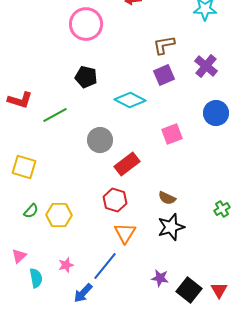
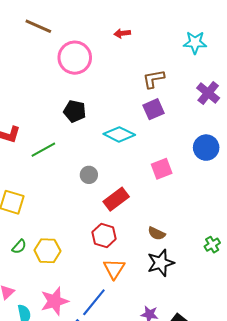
purple cross: (206, 66) -> (208, 93), moved
gray circle: (100, 140) -> (89, 175), size x0.7
pink star: (66, 265) -> (55, 301), size x1.8

